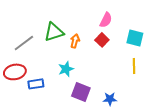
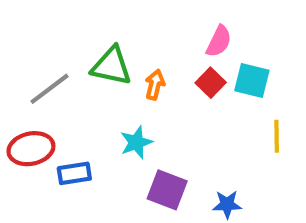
green triangle: (54, 32) -> (111, 66), turned 30
cyan square: (135, 38) -> (252, 81), moved

